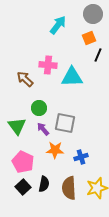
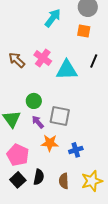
orange square: (89, 38) -> (84, 31), turned 32
black line: (98, 55) -> (94, 61), moved
pink cross: (48, 65) -> (43, 58), turned 30
brown arrow: (25, 79) -> (17, 60), moved
brown semicircle: (69, 188) -> (64, 181), size x0.7

